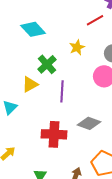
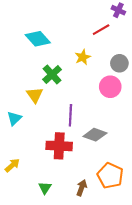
yellow triangle: (30, 84) -> (35, 95), turned -36
purple line: (62, 91) -> (70, 115), moved

